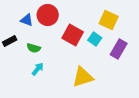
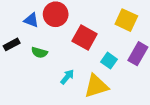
cyan square: (95, 39) -> (109, 61), moved
cyan arrow: (38, 69) -> (67, 77), moved

